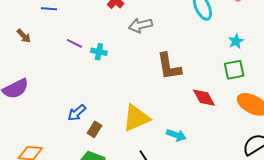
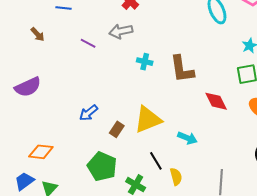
gray arrow: (140, 25) -> (121, 31), moved
cyan cross: (99, 52) -> (145, 62), moved
brown rectangle: (94, 129) -> (117, 129), moved

